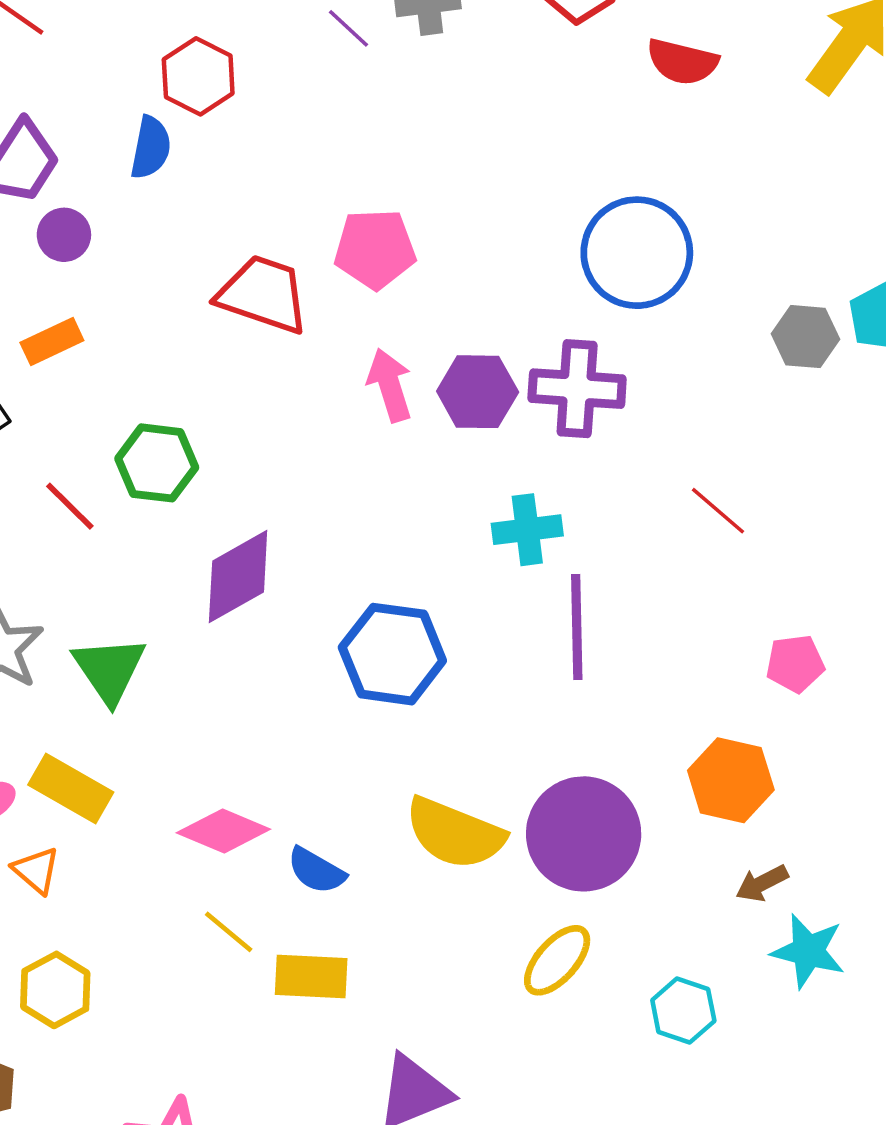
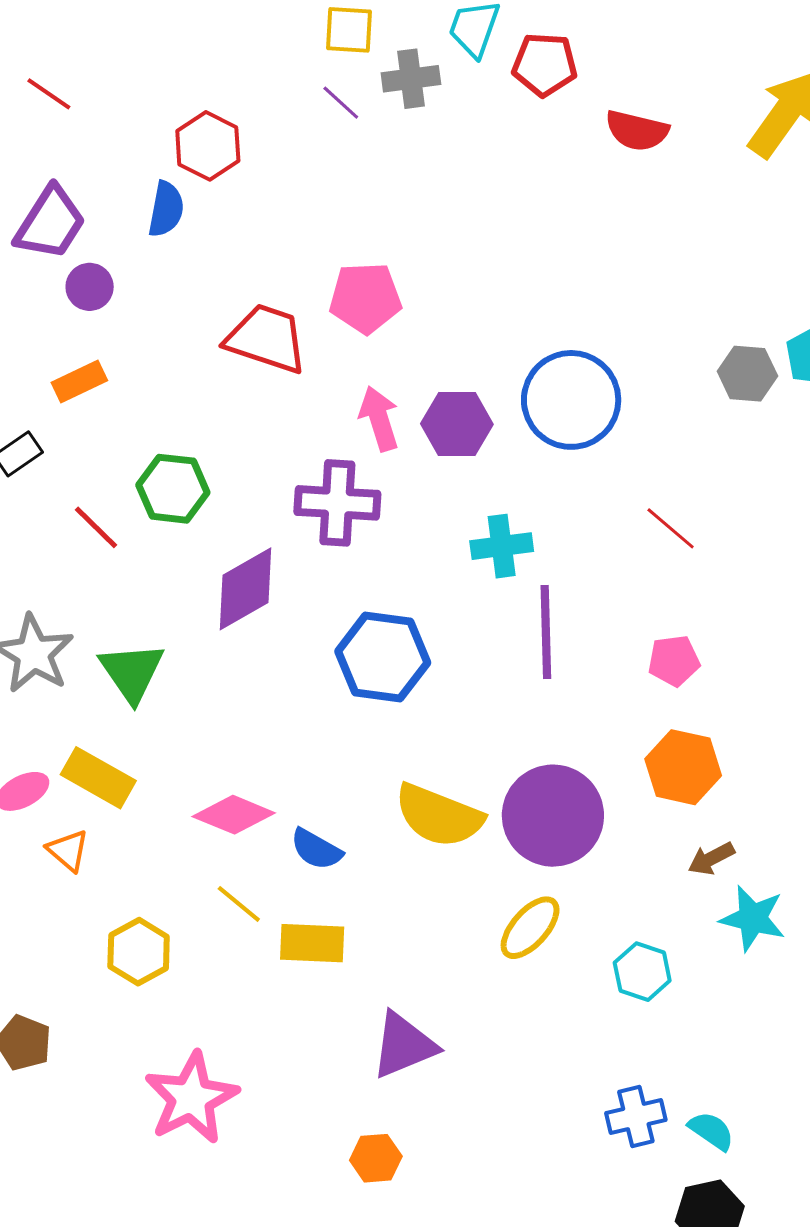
blue circle: (637, 253) -> (571, 400), moved
purple cross: (577, 389) -> (337, 503), moved
pink pentagon: (795, 664) -> (674, 661), moved
yellow hexagon: (55, 990) -> (139, 952), moved

